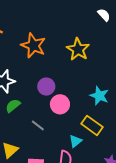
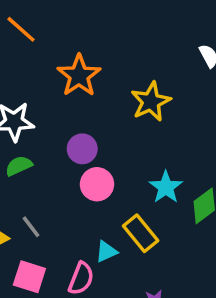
gray line: (38, 125) -> (31, 227), moved

